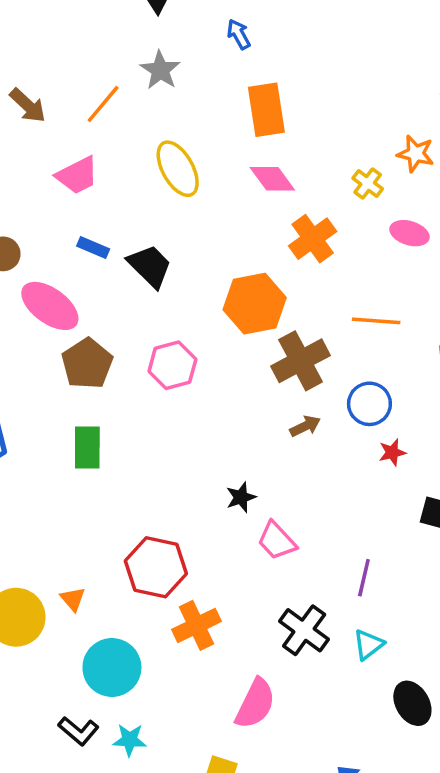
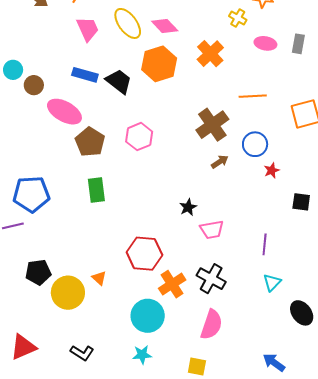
pink trapezoid: (77, 175) -> (88, 29), moved, turned -80
pink diamond: (272, 179) -> (165, 26), moved
blue rectangle: (93, 247) -> (85, 75), size x1.4
orange hexagon: (255, 304) -> (159, 64), moved
pink trapezoid: (277, 541) -> (212, 230), turned -50
black cross: (304, 630) -> (211, 279), moved
cyan circle: (112, 668) -> (148, 316), moved
black L-shape: (78, 731) -> (82, 353), moved

